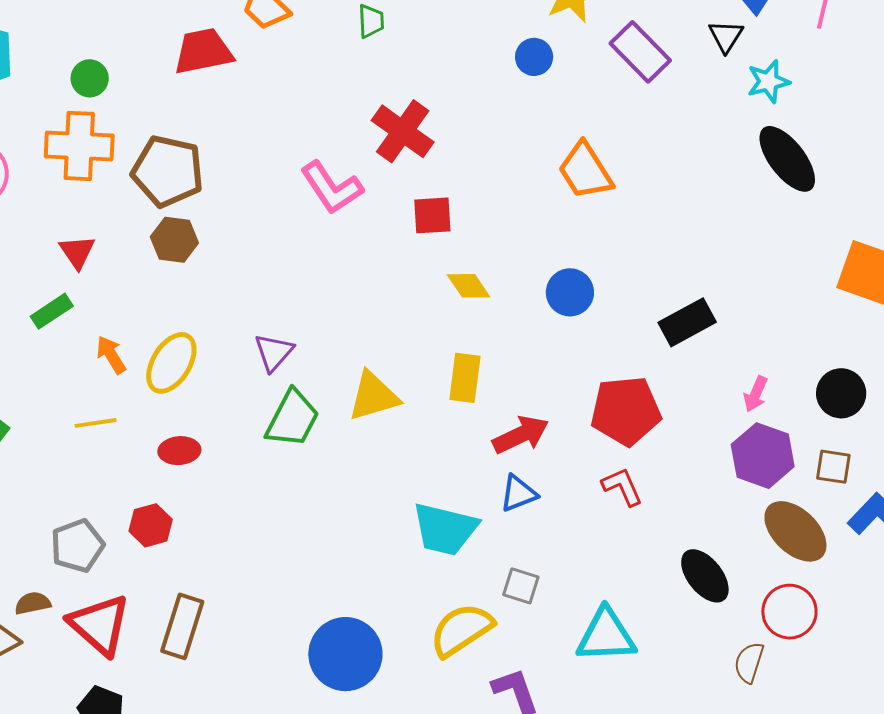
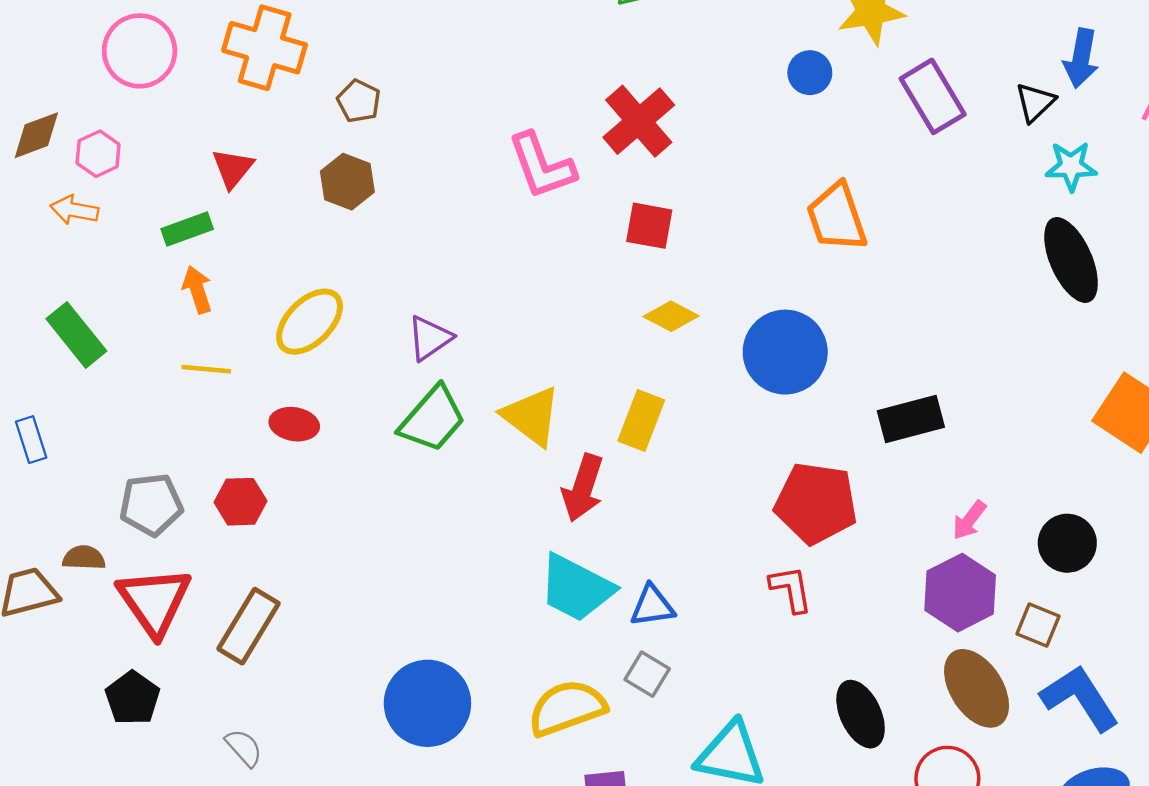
brown pentagon: (168, 171) -> (359, 101), size x0.5
yellow diamond: (469, 286) -> (671, 316), turned -42
blue circle: (570, 292) -> (785, 352), size x1.5
orange arrow: (111, 355) -> (197, 290), moved
yellow triangle: (373, 396) -> (531, 416), turned 40
red arrow: (521, 435) -> (583, 488), moved, turned 120
blue triangle: (518, 493) -> (652, 606), moved

